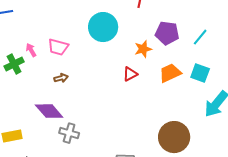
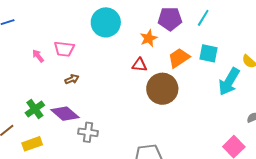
green cross: (14, 64) -> (35, 109), moved
red triangle: (130, 74) -> (139, 65), turned 42
brown circle: (174, 137) -> (162, 89), moved

